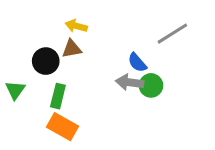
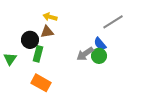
blue semicircle: (137, 63) -> (100, 44), moved
gray arrow: (130, 82) -> (85, 54), turned -42
green rectangle: (58, 96) -> (38, 54), moved

